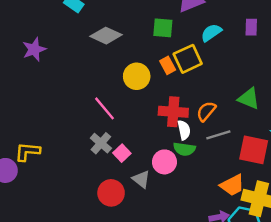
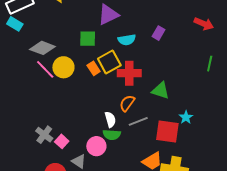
purple rectangle: (251, 27) -> (159, 33), turned 32
cyan semicircle: (211, 33) -> (127, 40), turned -150
yellow circle: (137, 76) -> (63, 67), moved
pink line: (104, 108) -> (45, 69), moved
red cross: (173, 112) -> (129, 73), moved

